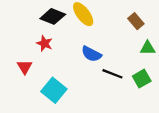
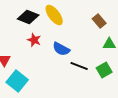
red star: (45, 43) -> (34, 40), moved
cyan square: (54, 90) -> (17, 81), moved

